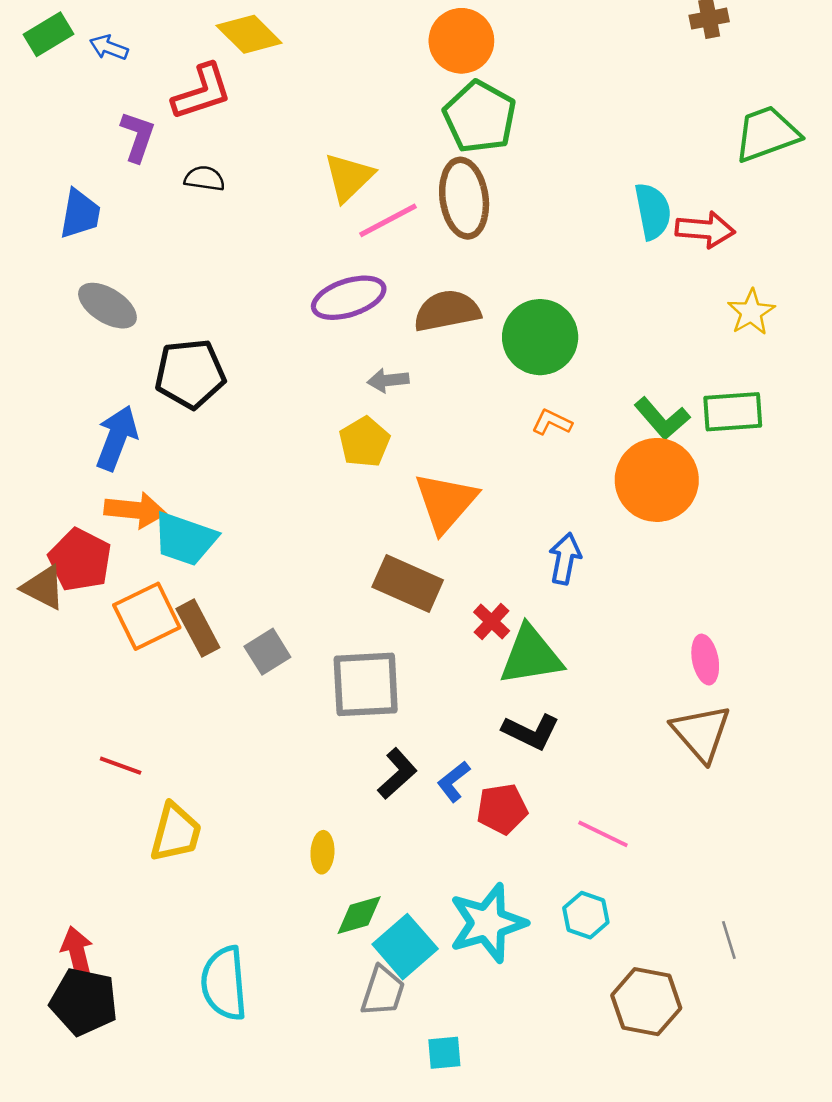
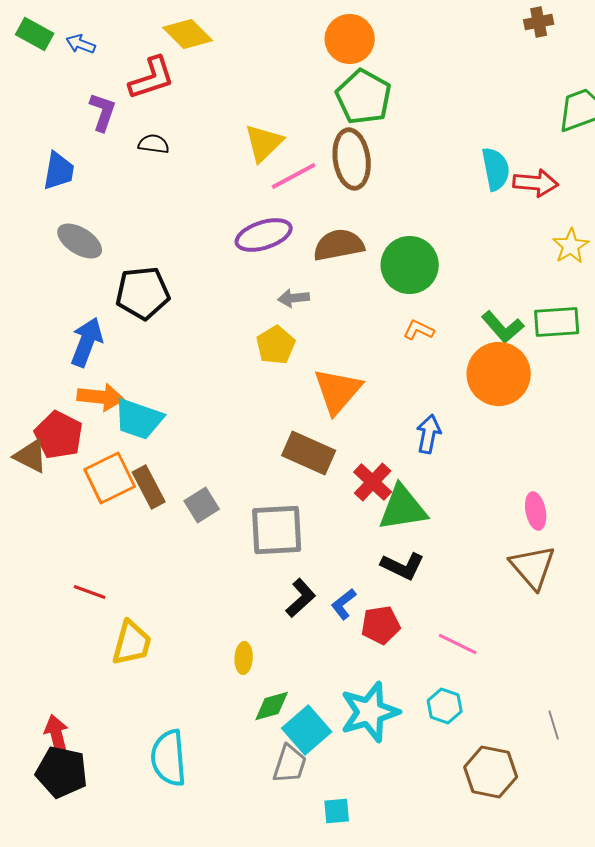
green rectangle: (49, 34) -> (35, 34), turned 60
red cross: (492, 622) -> (373, 482), size x1.4

